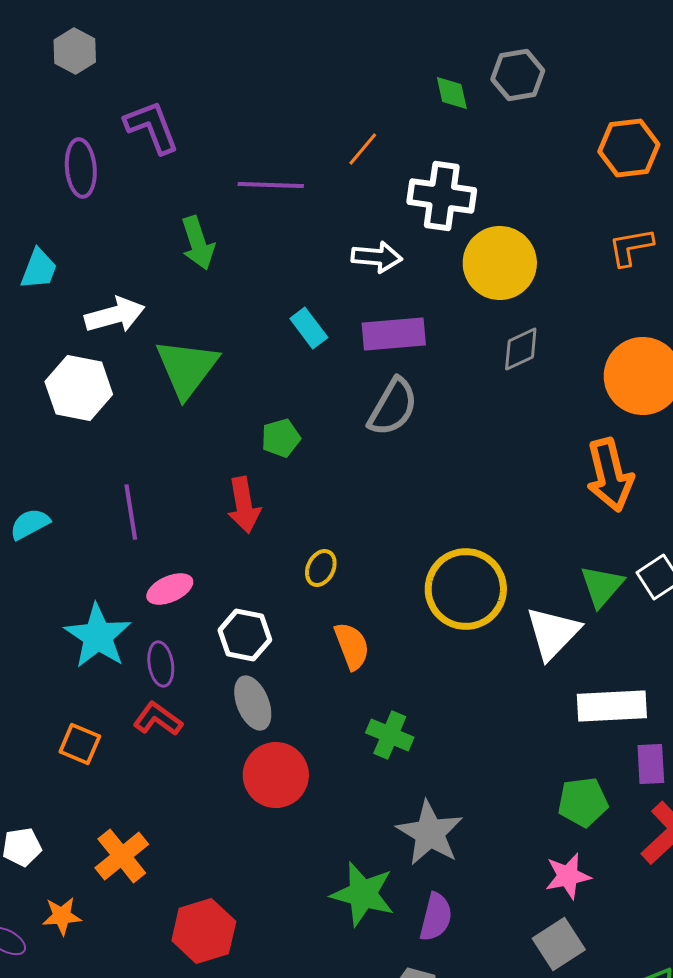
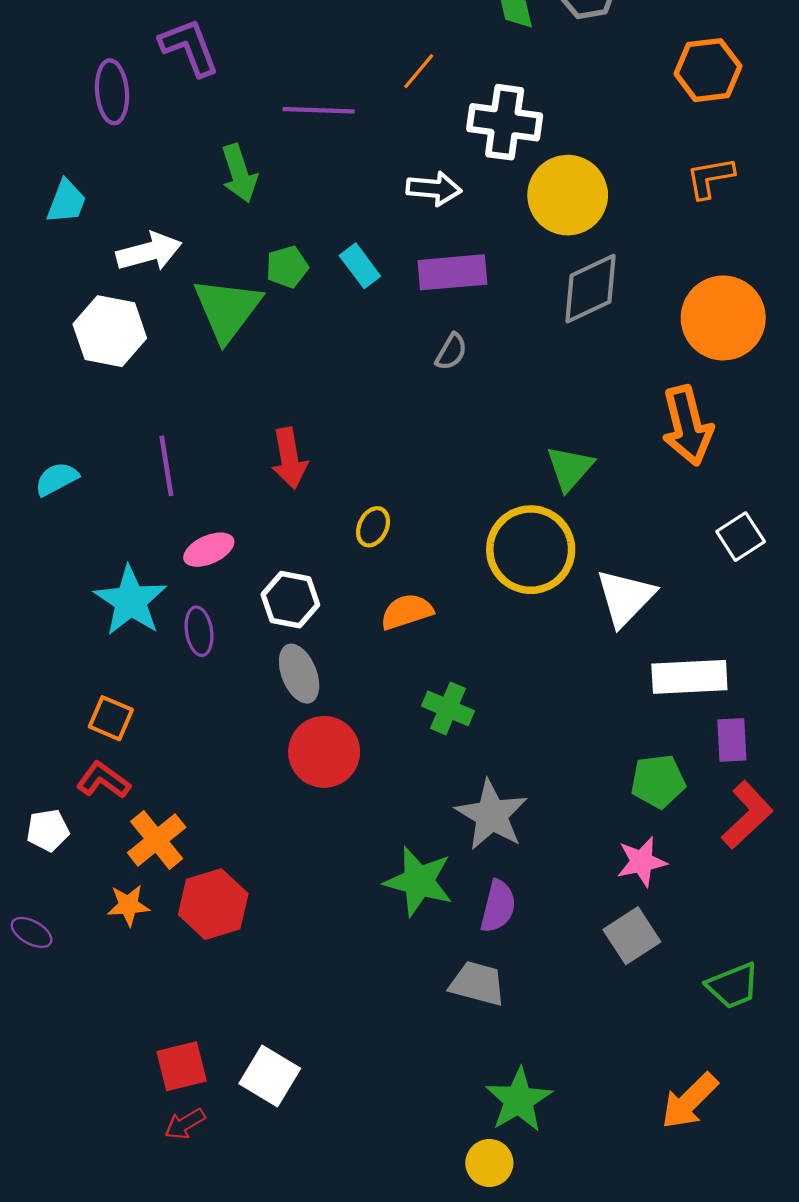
gray diamond: (521, 349) -> (591, 289), size x1.5
gray semicircle: (393, 407) -> (451, 352), size x0.6
green pentagon: (281, 438) -> (287, 267), moved
green triangle: (602, 586) -> (570, 468), moved
orange semicircle: (352, 646) -> (407, 612), turned -87
red L-shape: (158, 719) -> (103, 780), moved
orange star: (62, 916) -> (128, 905), moved
red hexagon: (204, 931) -> (213, 904), moved

